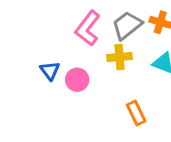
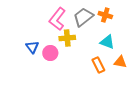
yellow cross: (119, 57) -> (67, 38), moved
orange rectangle: (136, 113) -> (98, 65), moved

